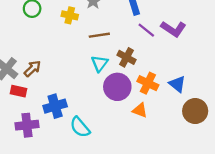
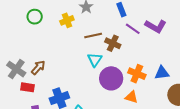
yellow cross: (70, 15) -> (67, 20), turned -32
brown cross: (127, 57) -> (113, 43), moved
blue triangle: (177, 84) -> (162, 73), turned -42

